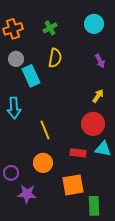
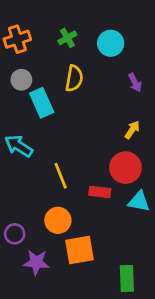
cyan circle: (94, 24) -> (111, 43), moved
cyan arrow: (14, 108) -> (19, 146), turned 125
red rectangle: (78, 153) -> (100, 192), moved
orange square: (73, 185) -> (80, 250), moved

